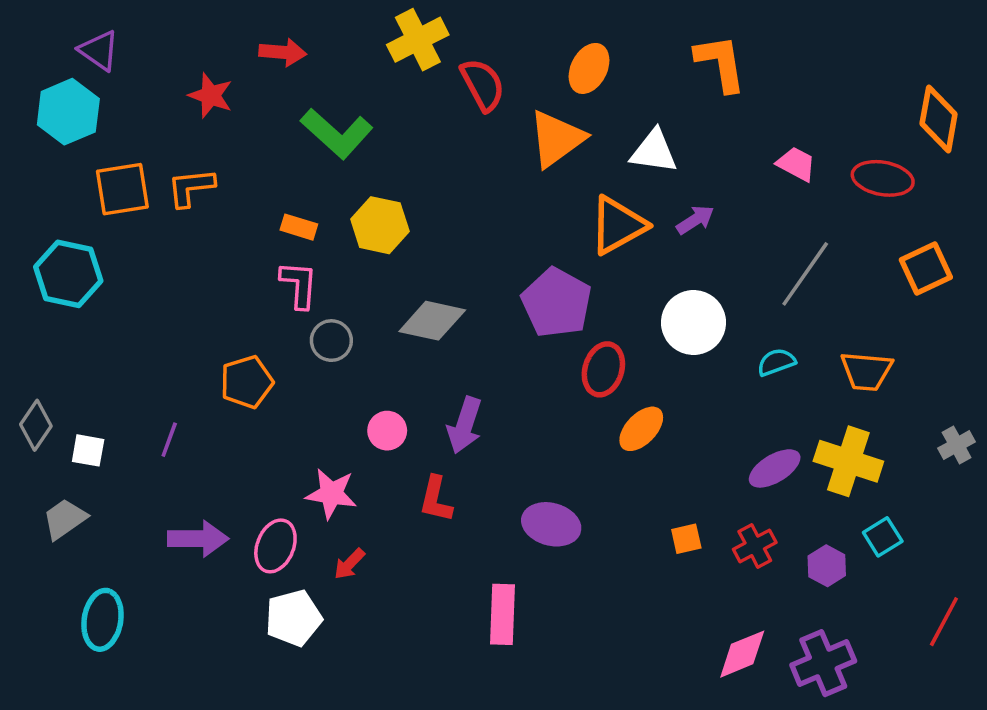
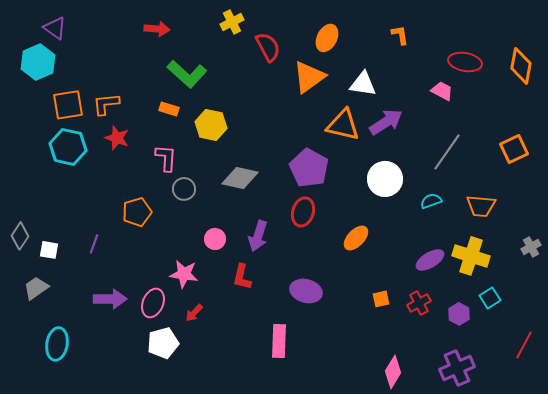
yellow cross: (418, 40) -> (232, 22), size x0.7
orange L-shape: (721, 63) -> (400, 35), size x0.6
red star: (211, 95) -> (117, 138), moved
red ellipse: (883, 178) -> (465, 62), moved
purple arrow: (695, 220) -> (386, 122), size x1.6
orange triangle: (618, 225) -> (343, 125), turned 42
orange rectangle: (299, 227) -> (169, 109), moved
cyan hexagon: (68, 274) -> (68, 147), moved
red ellipse: (603, 369) -> (303, 212), moved
pink diamond: (742, 654) -> (393, 372), moved, turned -36

